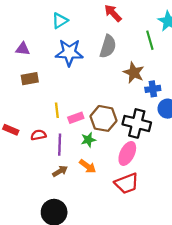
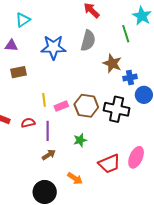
cyan triangle: (60, 21) -> (23, 20), moved
green star: (88, 140) -> (80, 140), moved
pink ellipse: (127, 153) -> (136, 157), moved
orange arrow: (88, 166) -> (75, 178), moved

